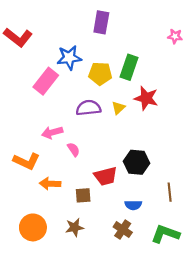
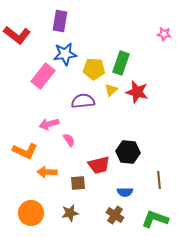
purple rectangle: (101, 22) -> (60, 21), moved
yellow triangle: (118, 108) -> (111, 90), moved

